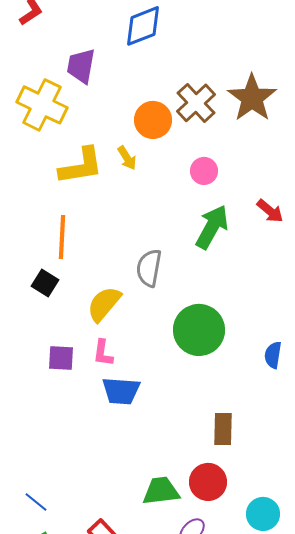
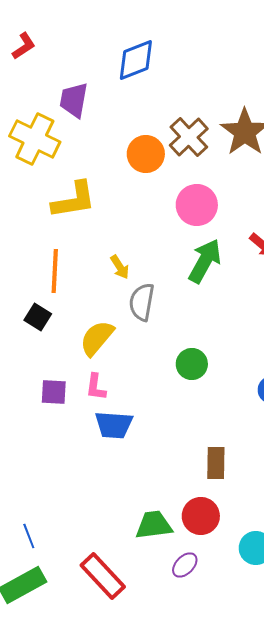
yellow arrow: (127, 158) -> (120, 267), moved
pink circle: (204, 171) -> (197, 205), size x1.5
green circle: (199, 330) -> (192, 364), size x0.6
blue line: (36, 502) -> (29, 536), turned 30

